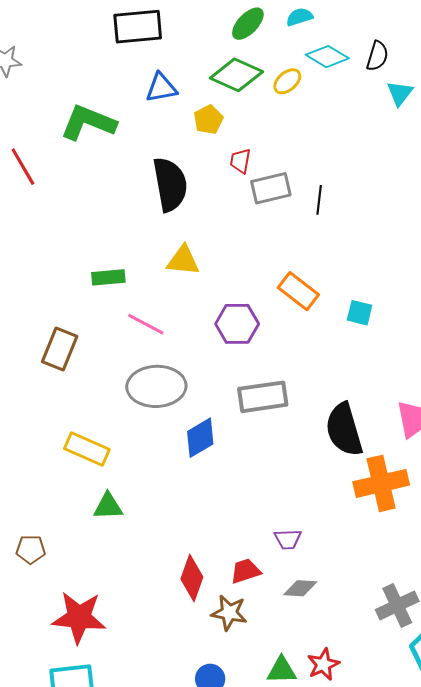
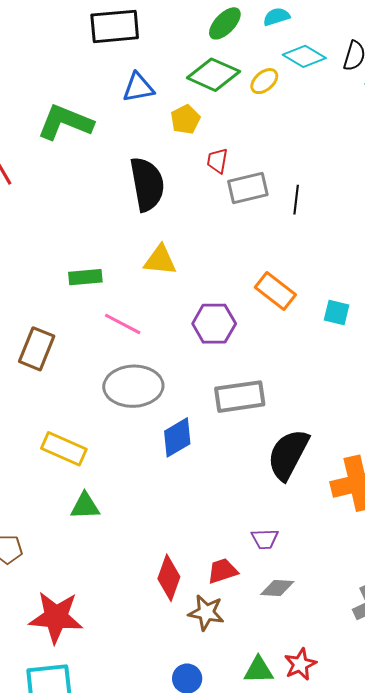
black semicircle: (344, 430) -> (288, 454), moved, turned 44

